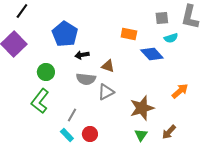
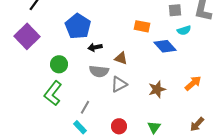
brown star: (142, 108) -> (157, 89), moved, size x0.7
brown arrow: (169, 132) -> (197, 124), moved
red circle: (90, 134) -> (119, 126), moved

